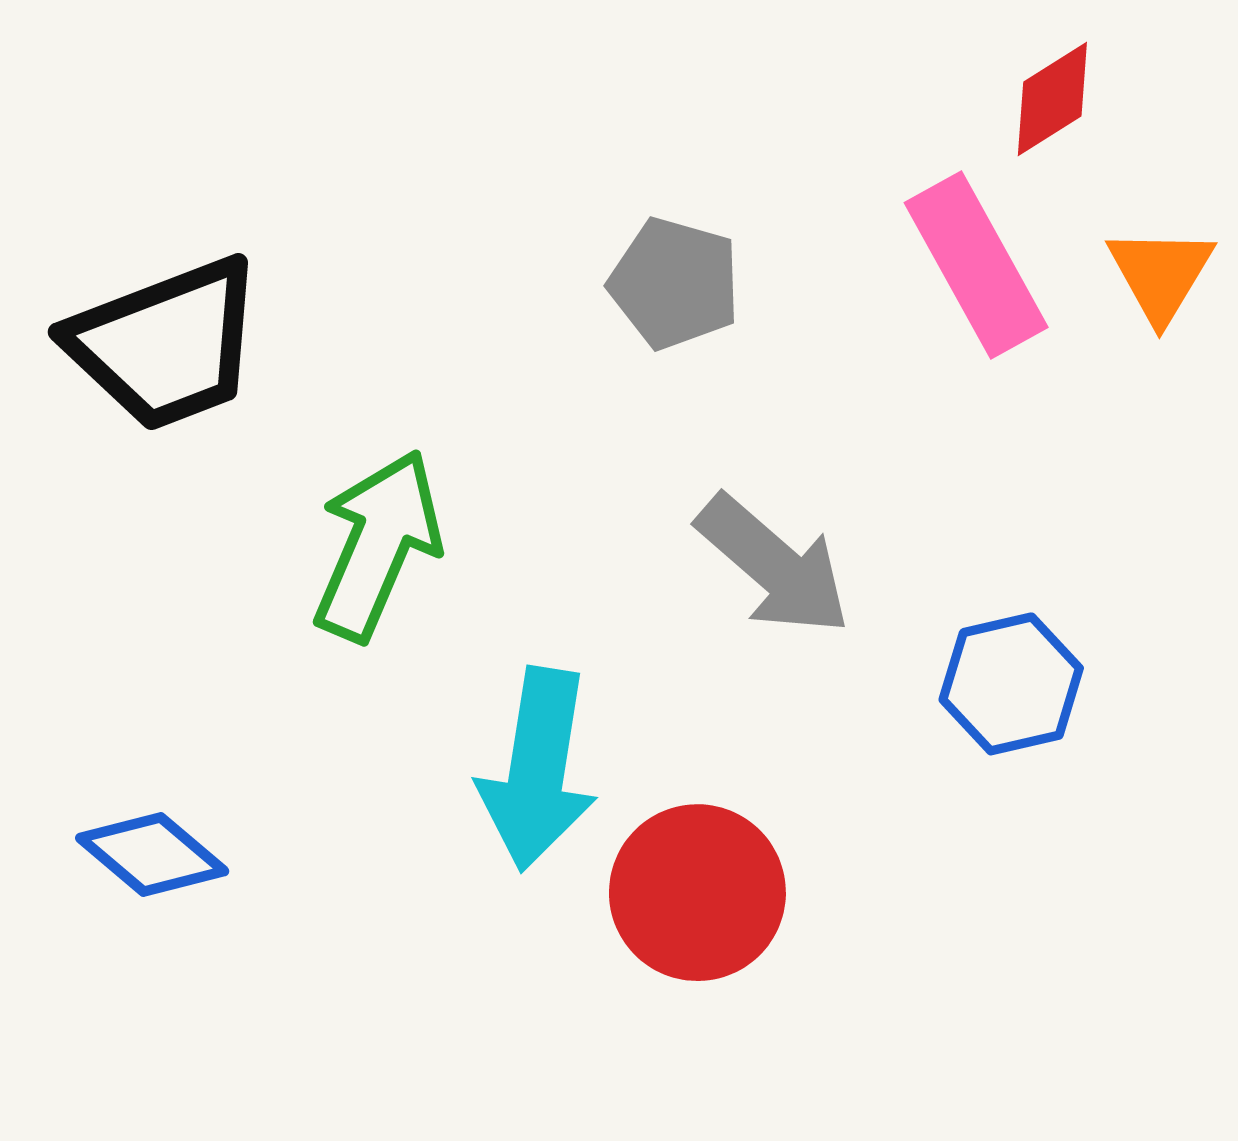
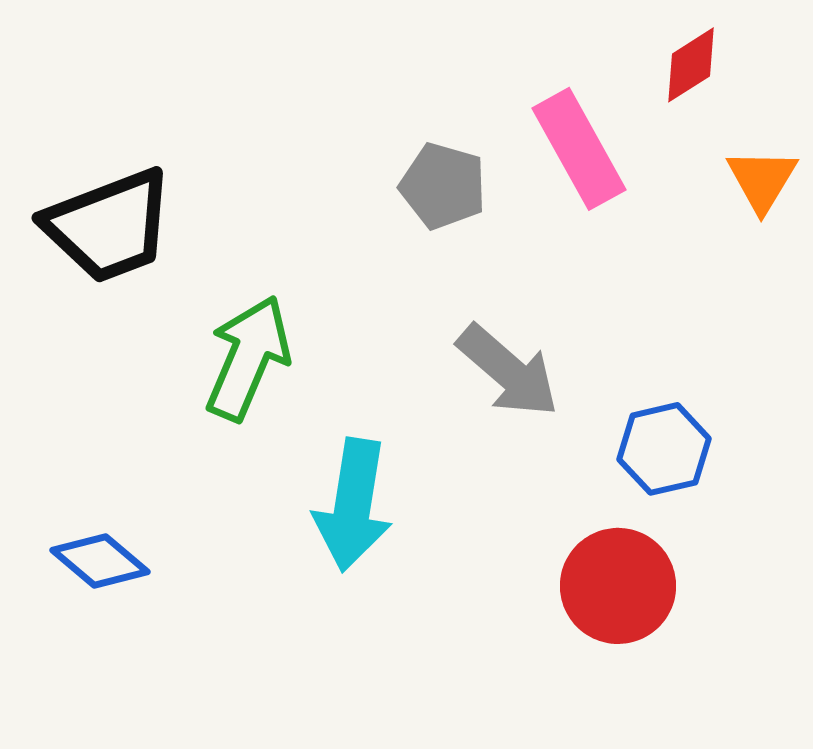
pink rectangle: (976, 265) -> (579, 149), moved
red circle: (697, 893) -> (618, 586), moved

